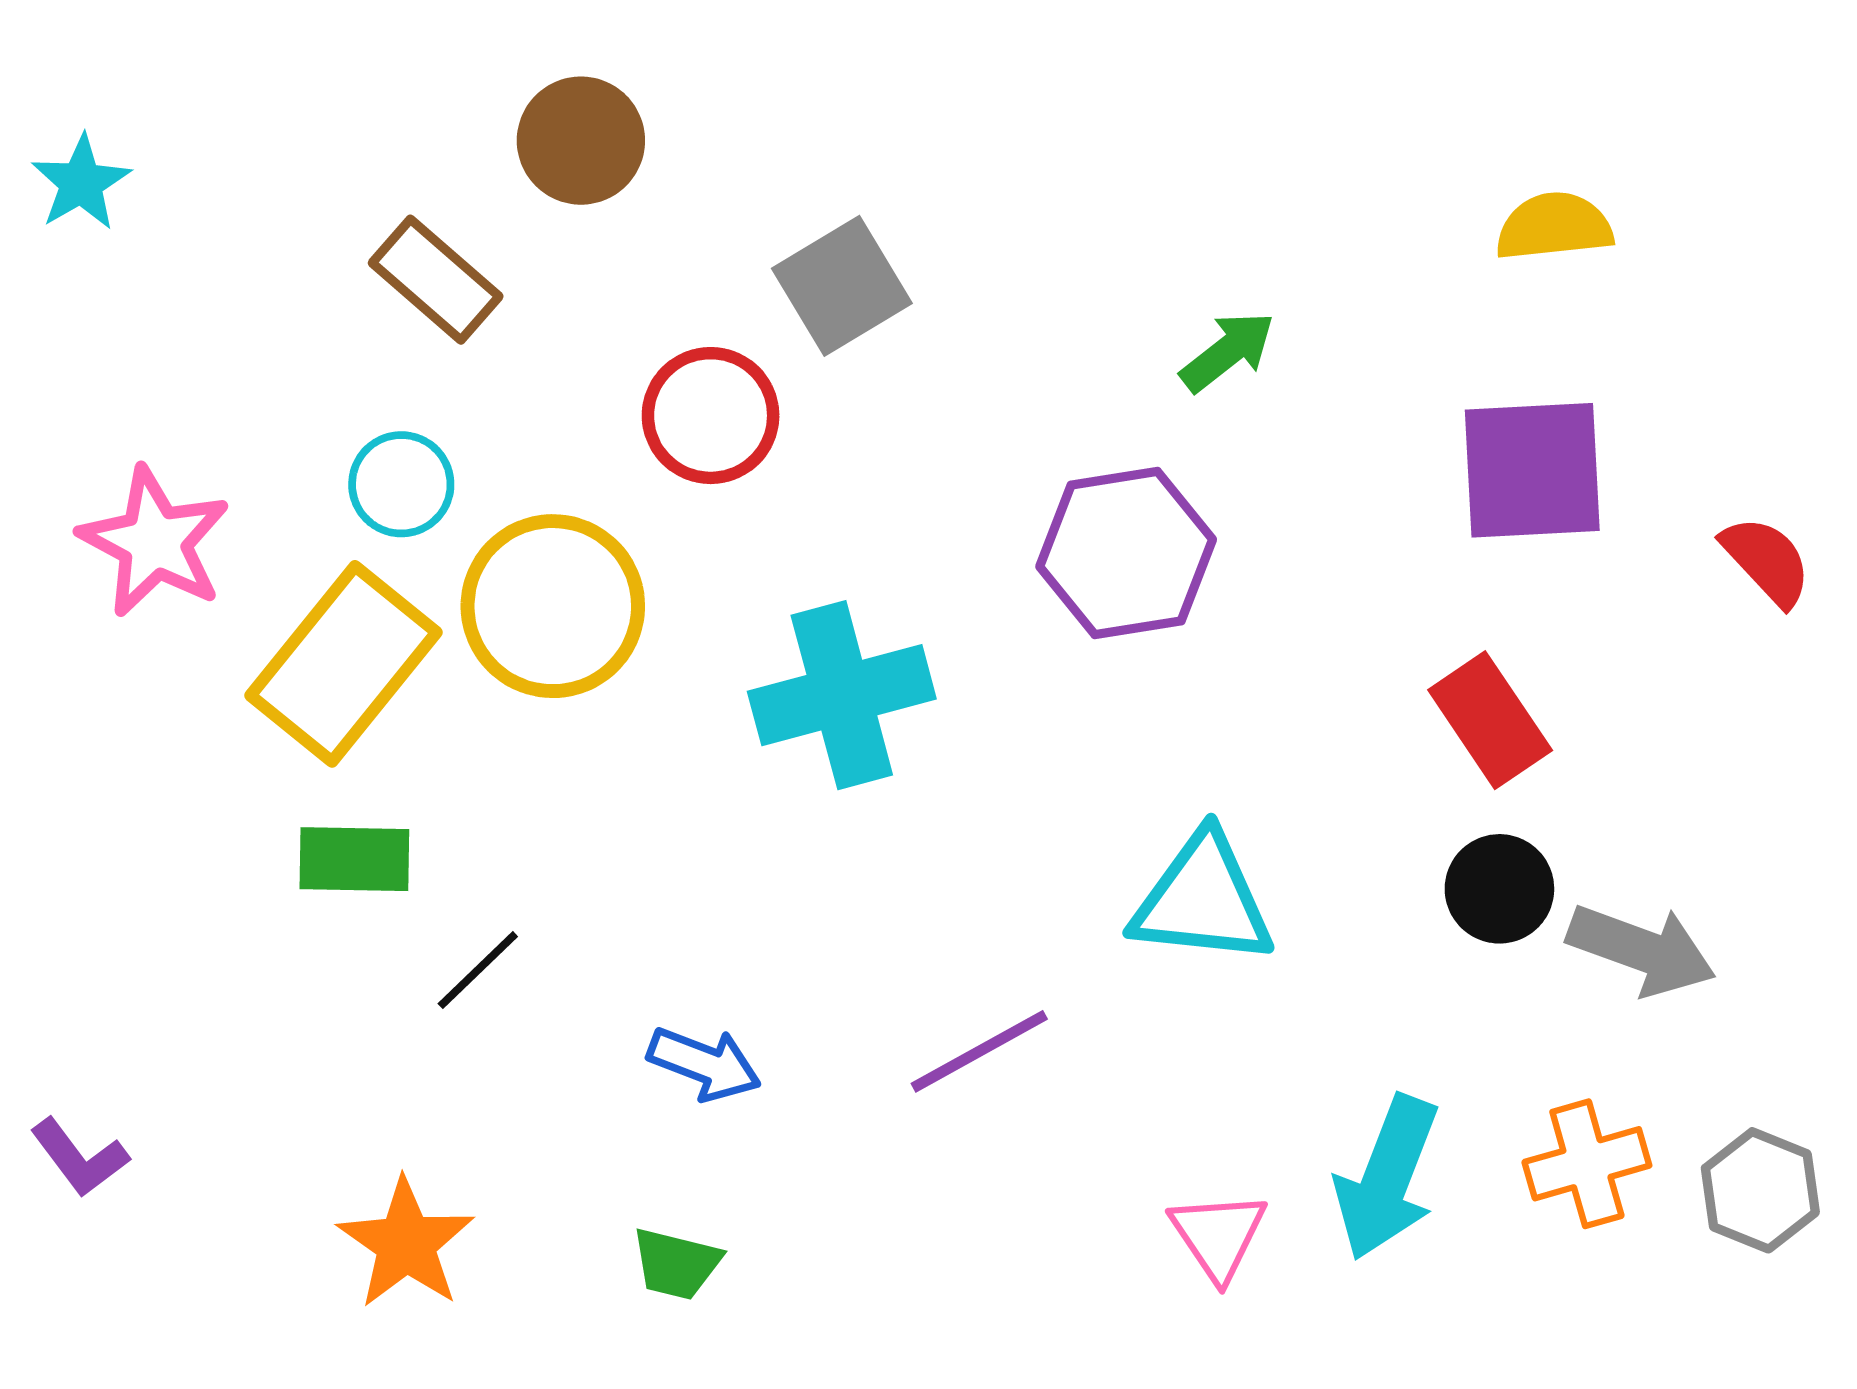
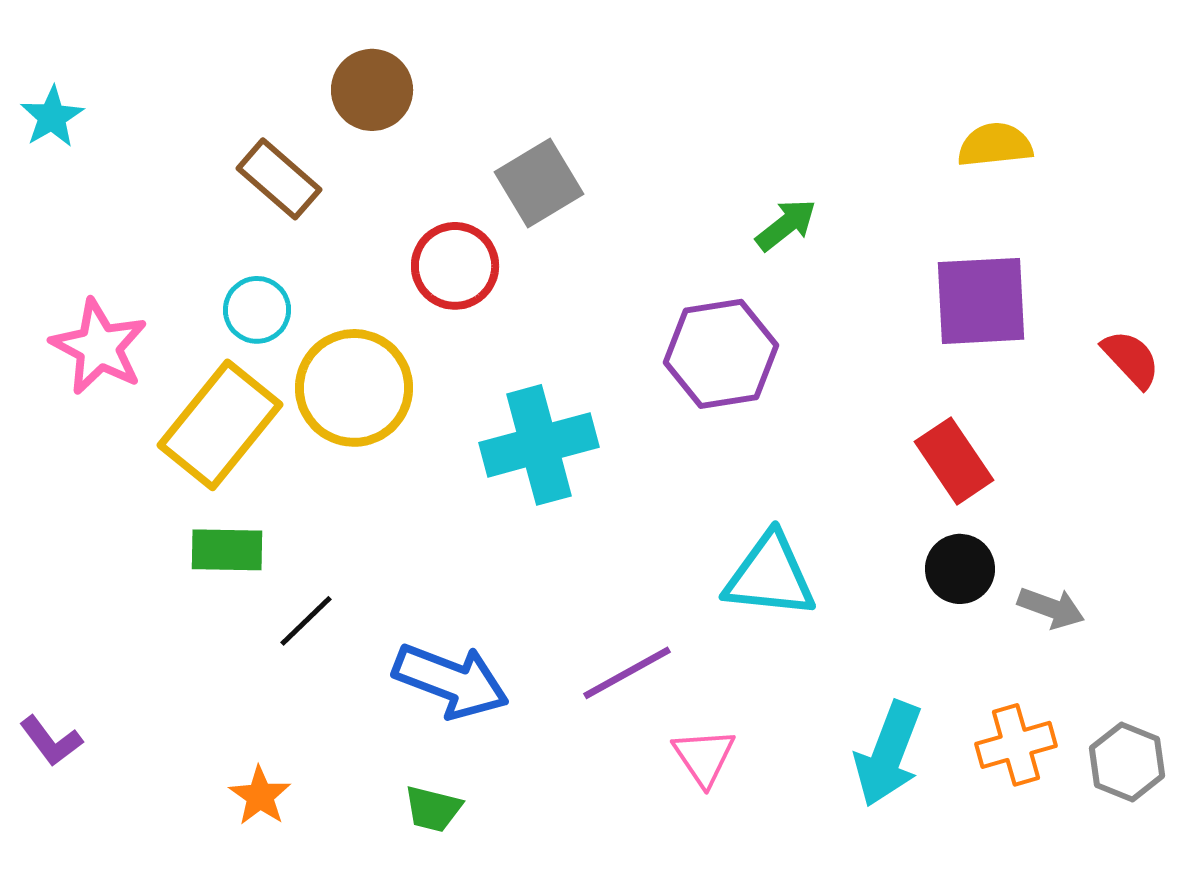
gray arrow: (1642, 950) -> (1051, 608), size x0.7
blue arrow: (704, 1064) -> (451, 681), size x1.6
pink triangle: (1218, 1236) -> (704, 757), moved
orange star: (406, 1243) -> (260, 796), size x0.7

